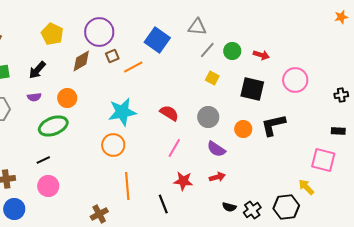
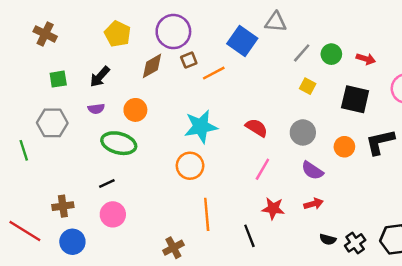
gray triangle: (197, 27) -> (276, 22), moved
green ellipse: (53, 126) -> (119, 143), turned 36

